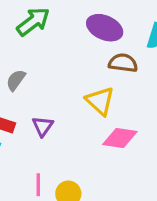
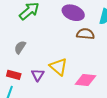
yellow triangle: (100, 101) -> (59, 67), moved

